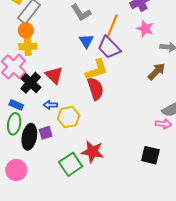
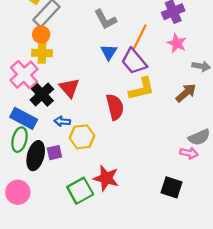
yellow L-shape: (97, 70) -> (142, 89), moved
blue rectangle: (16, 105) -> (24, 118), size x1.6

